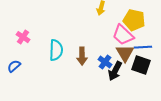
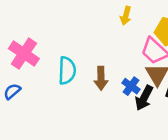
pink cross: (23, 37) -> (24, 54), size x1.6

